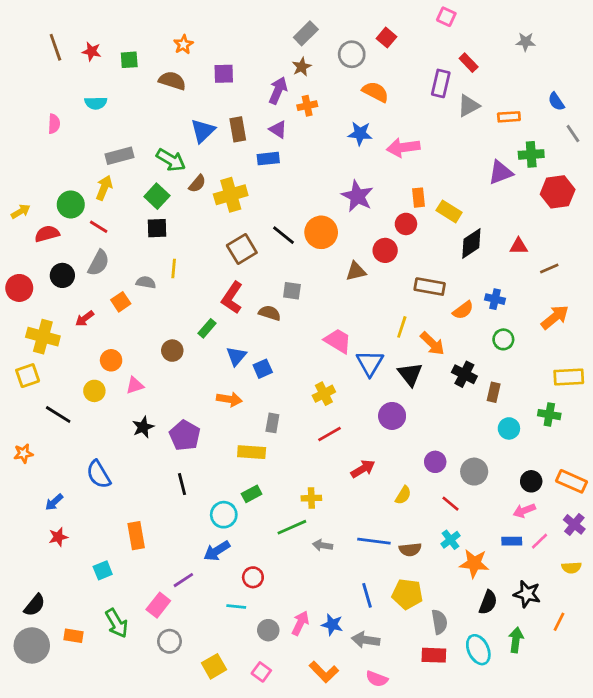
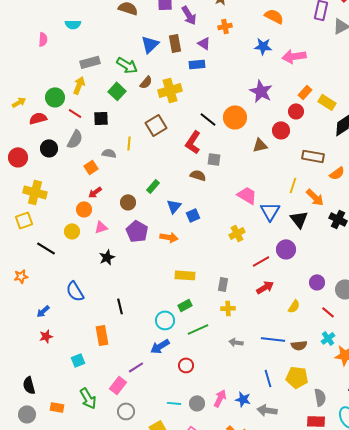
purple arrow: (278, 90) -> (189, 15), moved, turned 126
orange rectangle: (418, 198) -> (305, 92), turned 48
black square: (157, 228) -> (101, 118), moved
brown square: (242, 249) -> (156, 125), moved
red L-shape: (232, 298) -> (193, 142), moved
red arrow: (85, 319) -> (95, 192), moved
gray rectangle: (272, 423) -> (223, 284), moved
red line: (329, 434) -> (261, 261), moved
purple pentagon: (185, 435) -> (137, 231), moved
black line: (182, 484) -> (120, 306), moved
green line: (292, 527) -> (198, 329), moved
black semicircle: (35, 605) -> (29, 385), turned 126
cyan line: (236, 607) -> (174, 403), moved
gray circle: (32, 645) -> (27, 414), size x0.7

